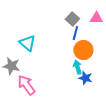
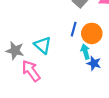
blue line: (75, 33) -> (74, 29), moved
cyan triangle: (27, 43) -> (43, 45), moved

